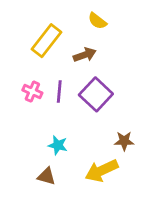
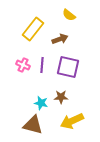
purple square: (96, 94) -> (68, 67), turned -30
brown star: (124, 141) -> (61, 97), moved
brown triangle: (46, 176) -> (33, 125), size x1.5

